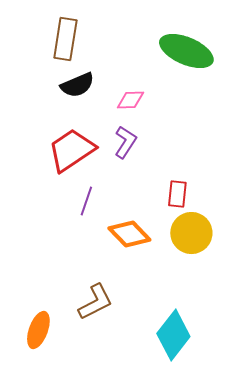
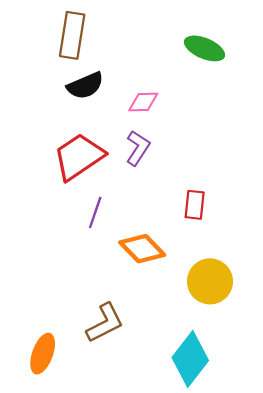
green ellipse: (186, 51) -> (204, 48), size x0.7
yellow circle: (191, 233) -> (210, 281), moved

